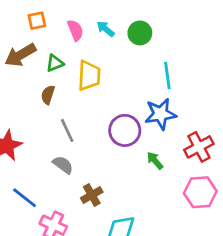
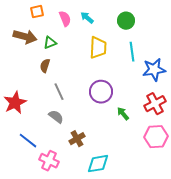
green circle: (140, 33) -> (126, 21), moved
brown arrow: (20, 55) -> (25, 37), turned -135
yellow trapezoid: (89, 76) -> (98, 48), moved
blue star: (160, 114) -> (154, 70), moved

